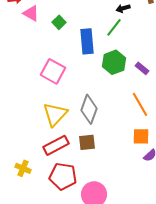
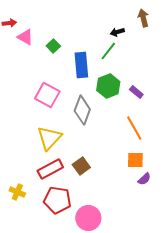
gray diamond: (89, 109) -> (82, 110), moved
brown square: (87, 142) -> (81, 166), turned -30

